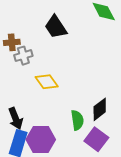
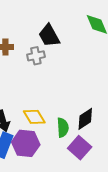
gray cross: (23, 56) -> (36, 56), moved
yellow diamond: (47, 82) -> (34, 117), moved

